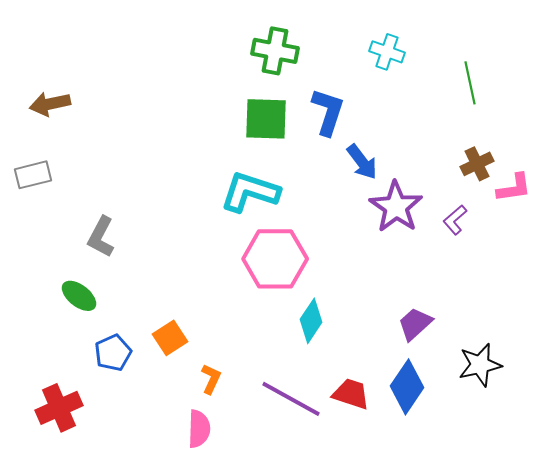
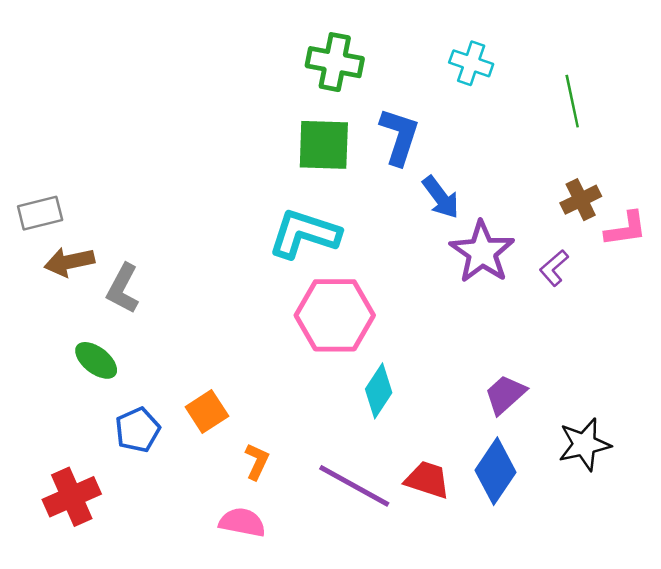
brown arrow: (50, 104) -> (69, 262), moved
pink semicircle: (199, 429) -> (242, 522), turned -81

